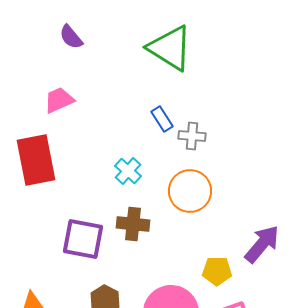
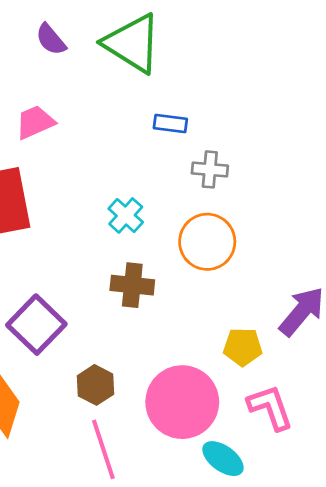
green triangle: (170, 48) -> (132, 43), moved
blue rectangle: (162, 119) -> (170, 124), moved, turned -50
purple square: (83, 239) -> (36, 325), moved, turned 33

